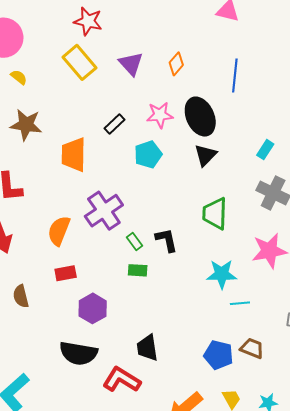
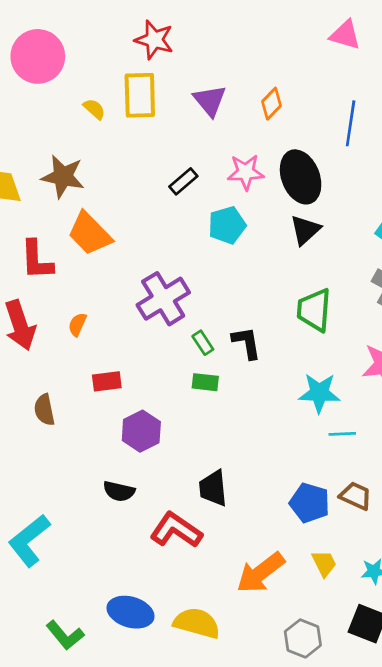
yellow rectangle: (80, 62) -> (140, 95), turned 36
yellow semicircle: (19, 77) -> (94, 109), moved
orange trapezoid: (74, 155) -> (90, 234), moved, turned -48
orange semicircle: (59, 231) -> (77, 324), moved, size x0.6
black semicircle: (78, 353) -> (119, 491), size x0.6

